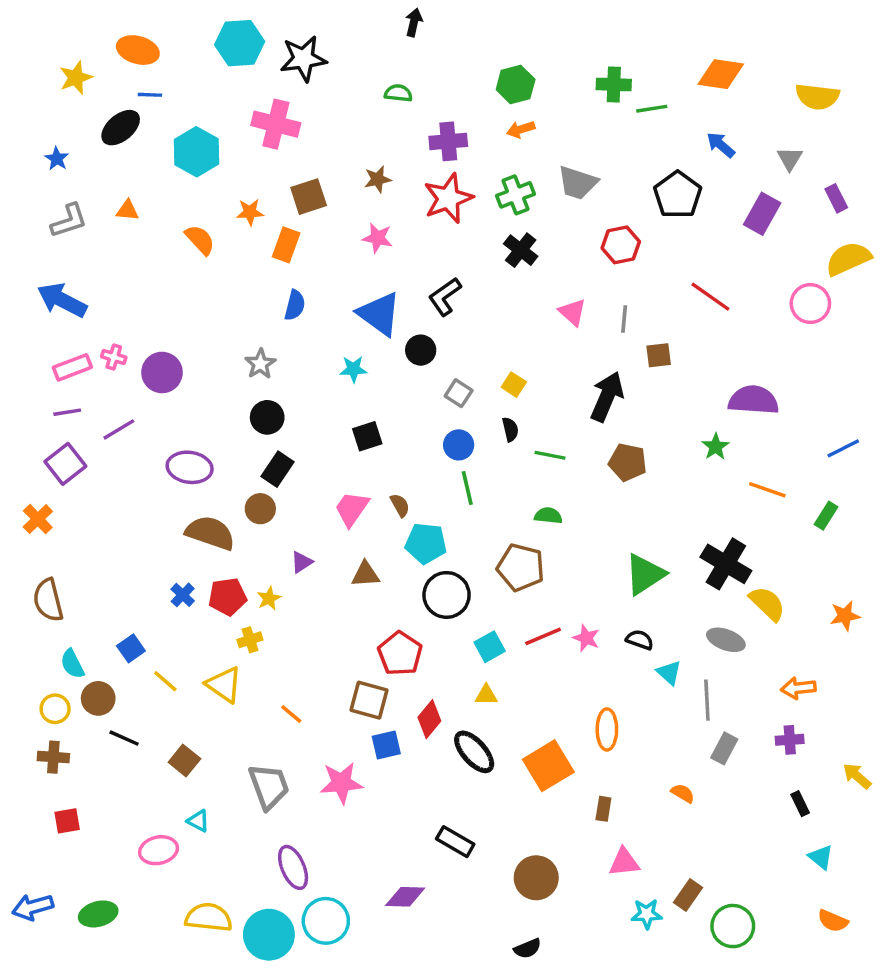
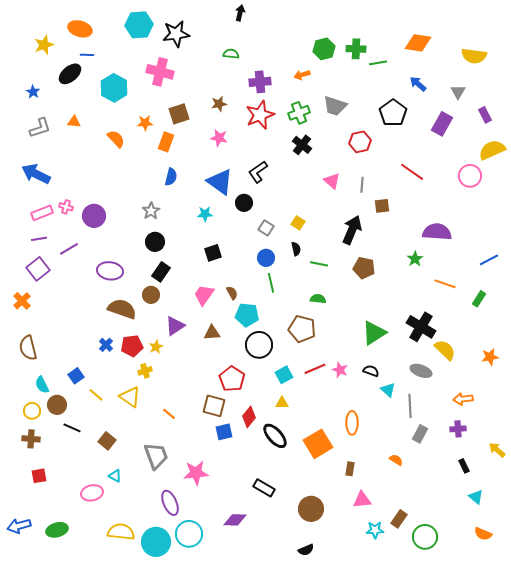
green hexagon: (516, 85) -> (324, 49), moved
purple triangle: (302, 562) -> (175, 326), size x1.5
pink star: (341, 783) -> (196, 473), moved

